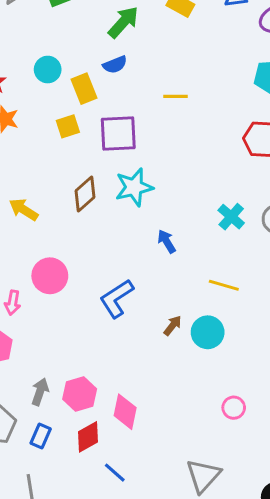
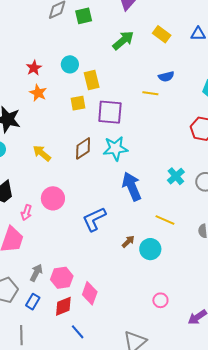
blue semicircle: (115, 65) -> (166, 76), moved
blue arrow: (167, 241) -> (132, 186), size x1.8

